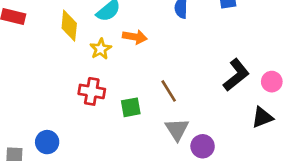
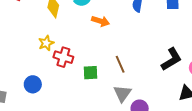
yellow star: (101, 49) -> (46, 43), moved
blue circle: (47, 142) -> (33, 84), moved

